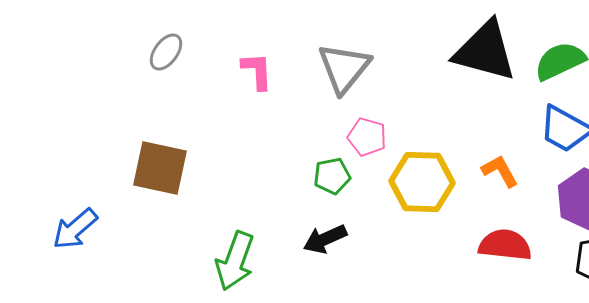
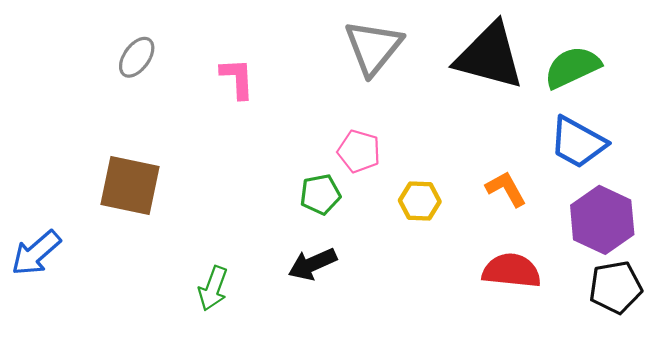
gray triangle: (344, 68) -> (373, 47), moved
yellow hexagon: (422, 182) -> (420, 201), size x0.6
green arrow: (235, 261) -> (213, 288), size x0.7

